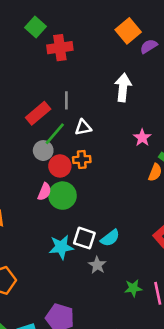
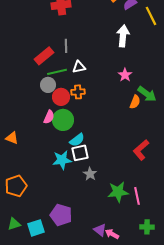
white arrow: (123, 87) -> (123, 36), moved
green line: (55, 134) -> (57, 72), turned 36
white square: (84, 238) -> (80, 153), turned -30
cyan semicircle: (110, 238) -> (77, 140), moved
green star: (133, 288) -> (118, 192), size x1.5

